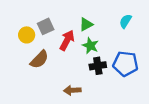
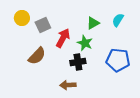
green triangle: (86, 24) -> (93, 23), moved
yellow circle: (27, 35) -> (22, 18), moved
black cross: (98, 66) -> (78, 62), moved

